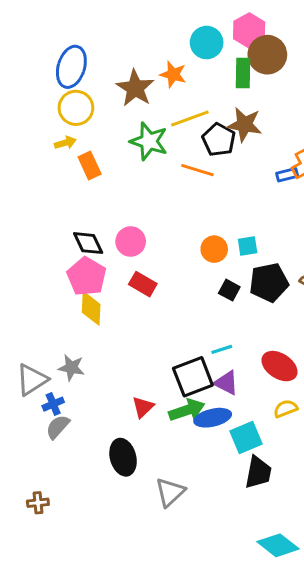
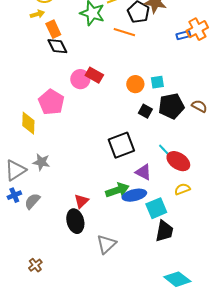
black diamond: (88, 243) -> (57, 46), moved
red rectangle: (143, 284) -> (94, 75), moved
yellow diamond: (91, 308) -> (28, 123), moved
cyan line: (222, 349) -> (164, 150), moved, turned 64
black square: (193, 377) -> (121, 145), moved
blue cross: (53, 404) -> (14, 195), moved
red triangle: (143, 407) -> (81, 201), moved
brown cross: (38, 503) -> (35, 265), moved, turned -32

